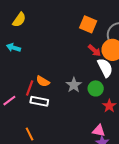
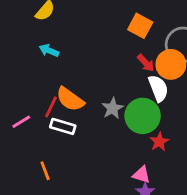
cyan arrow: (14, 48) -> (49, 51), moved
orange semicircle: (43, 81) -> (70, 99), size x1.5
green circle: (96, 88) -> (143, 116), size x1.6

